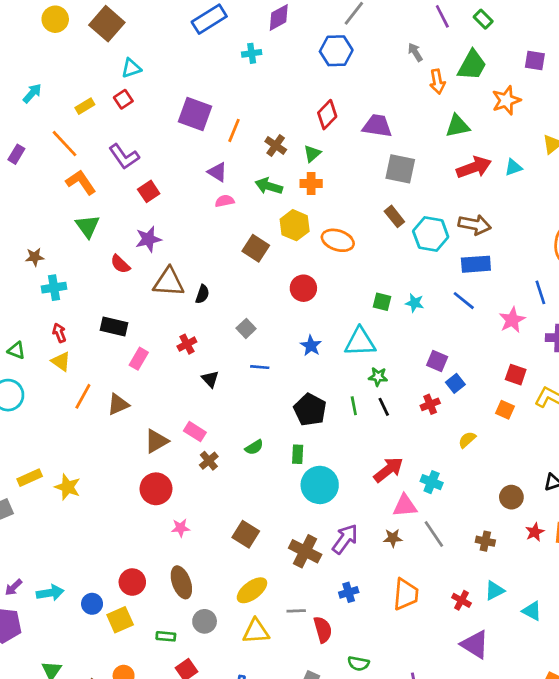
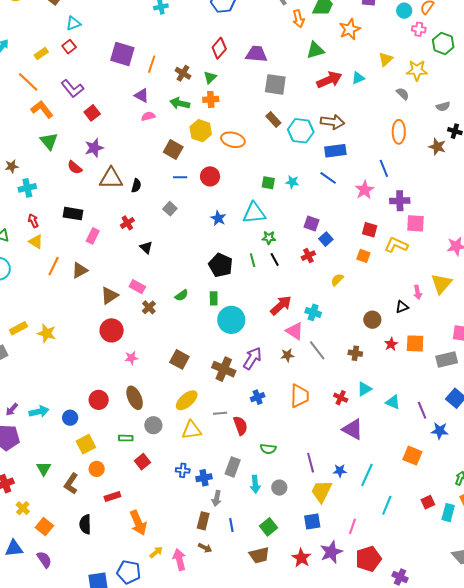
blue line: (260, 367) -> (180, 177), moved
pink triangle: (405, 506) -> (295, 331), turned 42
yellow square: (120, 620) -> (86, 444), moved

